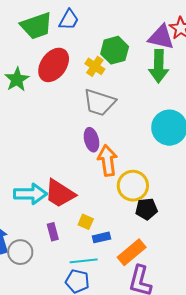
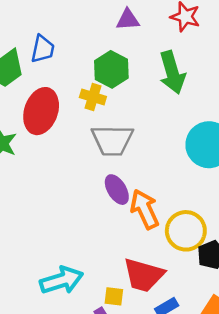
purple triangle: (161, 37) -> (128, 20), moved, size x0.7
red trapezoid: (60, 193) -> (144, 275), moved
yellow square: (86, 222) -> (114, 296), moved

